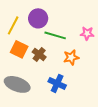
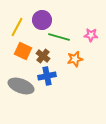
blue cross: (57, 83) -> (47, 76), moved, turned -36

